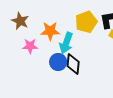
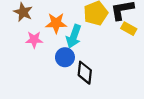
black diamond: (73, 64) -> (85, 73), moved

